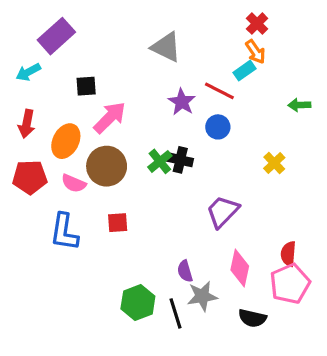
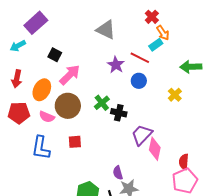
red cross: (257, 24) -> (152, 17), moved
black square: (86, 86) -> (55, 55), turned 32
green arrow: (299, 105) -> (191, 67), size x1.5
black cross: (180, 160) -> (119, 113), moved
yellow cross: (274, 163) -> (175, 95), moved
pink diamond: (240, 268) -> (155, 149), moved

